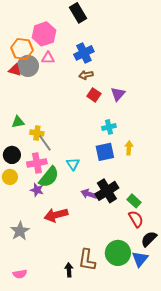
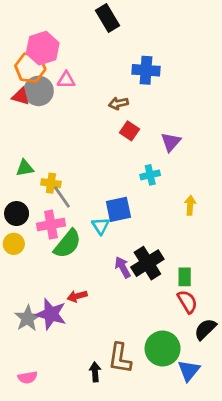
pink hexagon: (44, 34) -> (43, 48), moved
blue cross: (84, 53) -> (146, 70), moved, turned 30
purple triangle: (118, 94) -> (171, 142), moved
yellow arrow: (129, 148) -> (190, 205), moved
blue square: (105, 152) -> (118, 209), moved
purple star: (37, 190) -> (51, 314), moved, size x1.6
purple arrow: (89, 194) -> (123, 267), turned 42
green rectangle: (134, 201) -> (185, 277), turned 48
red arrow: (56, 215) -> (77, 296), size x0.6
blue triangle: (140, 259) -> (189, 371), moved

